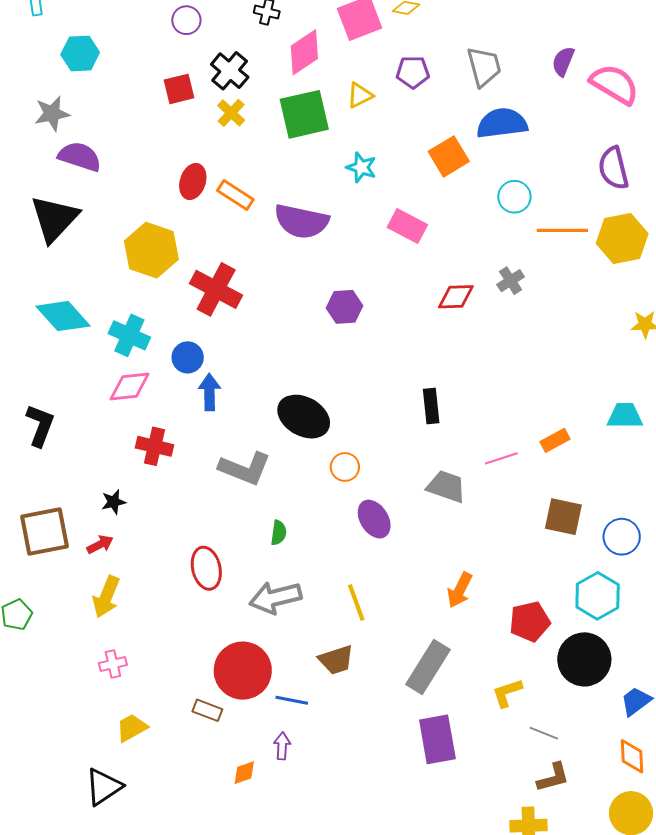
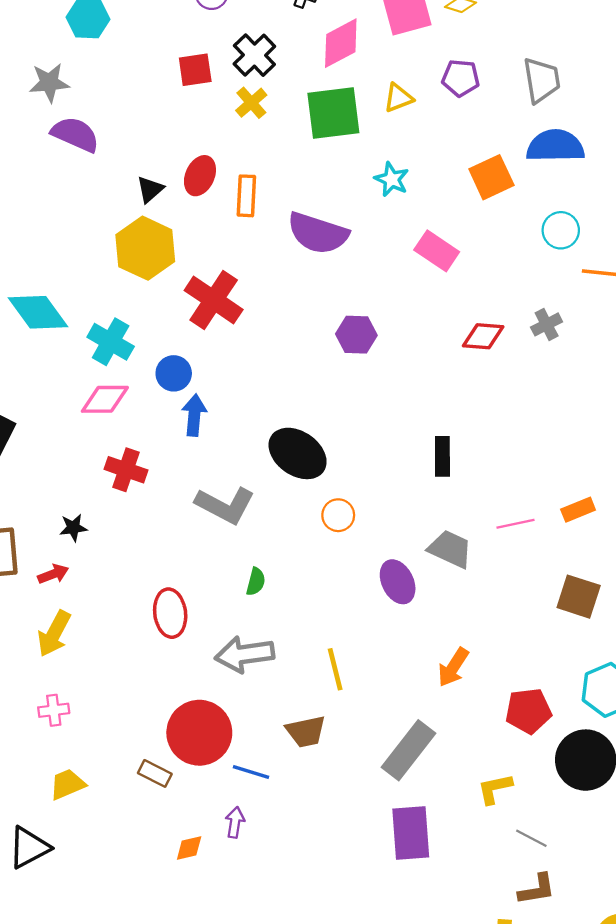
orange rectangle: (235, 195) -> (246, 196), turned 54
black triangle: (54, 219) -> (150, 189), moved, size x0.5
purple ellipse: (374, 519) -> (398, 582), moved

